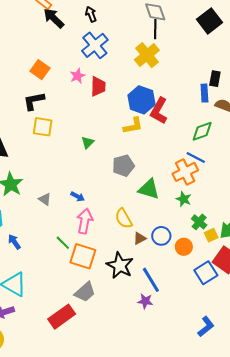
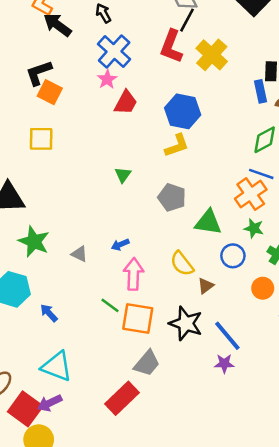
black line: (155, 29) -> (187, 20), turned 36
yellow cross: (147, 55) -> (212, 55), moved
pink star: (78, 76) -> (107, 79), moved
red trapezoid: (98, 86) -> (126, 103), turned 35
black L-shape: (34, 101) -> (39, 73), moved
red L-shape: (159, 111) -> (171, 46), moved
yellow square: (43, 127) -> (41, 139), moved
gray pentagon: (123, 166) -> (172, 197), turned -30
blue arrow: (78, 197) -> (120, 245), turned 136
blue circle: (161, 236) -> (233, 256), moved

